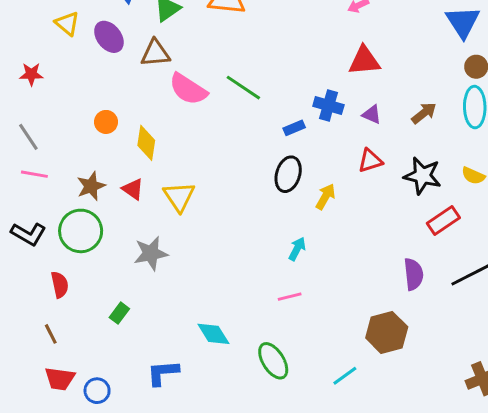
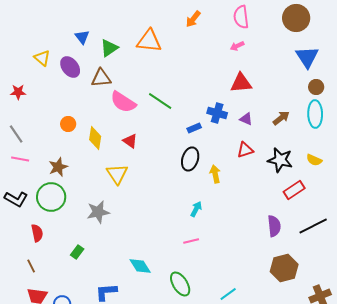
red triangle: (133, 189) -> (130, 141), moved
yellow arrow: (325, 197) -> (215, 174), turned -42
brown hexagon: (387, 332) -> (284, 268), moved

